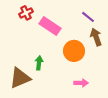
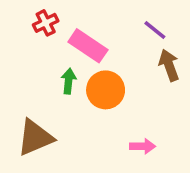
orange circle: (74, 51) -> (106, 90), moved
green arrow: (39, 63) -> (69, 81), moved

